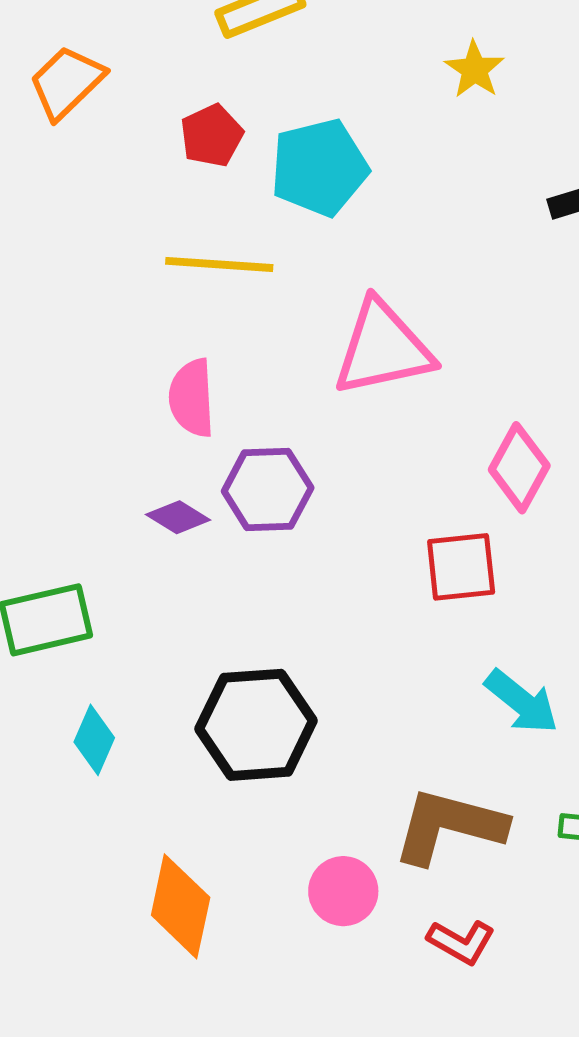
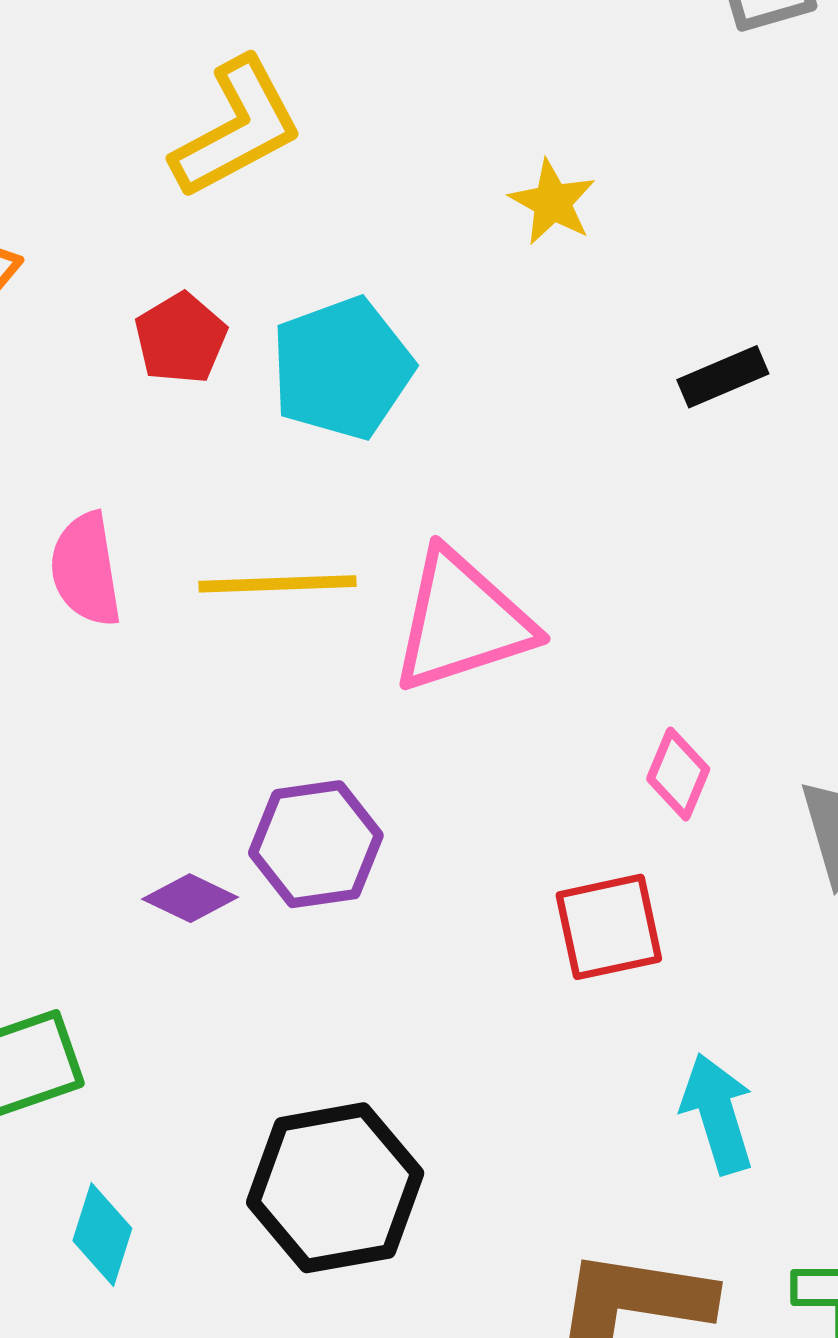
yellow line: (219, 264) -> (278, 584), moved
pink semicircle: (192, 398) -> (86, 569), moved
pink diamond: (519, 468) -> (678, 774), size x0.7
cyan arrow: (522, 702) -> (718, 1114), turned -140

